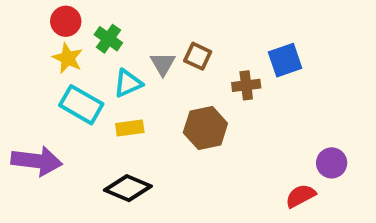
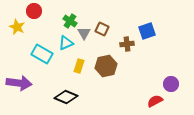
green cross: (108, 39) -> (70, 21), moved
yellow star: (68, 58) -> (17, 27), moved
yellow rectangle: (130, 128) -> (79, 66), moved, turned -64

